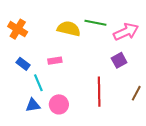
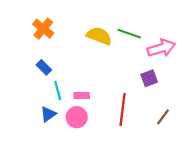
pink rectangle: (55, 61) -> (82, 95), moved
blue triangle: (33, 105) -> (48, 114), turned -35

